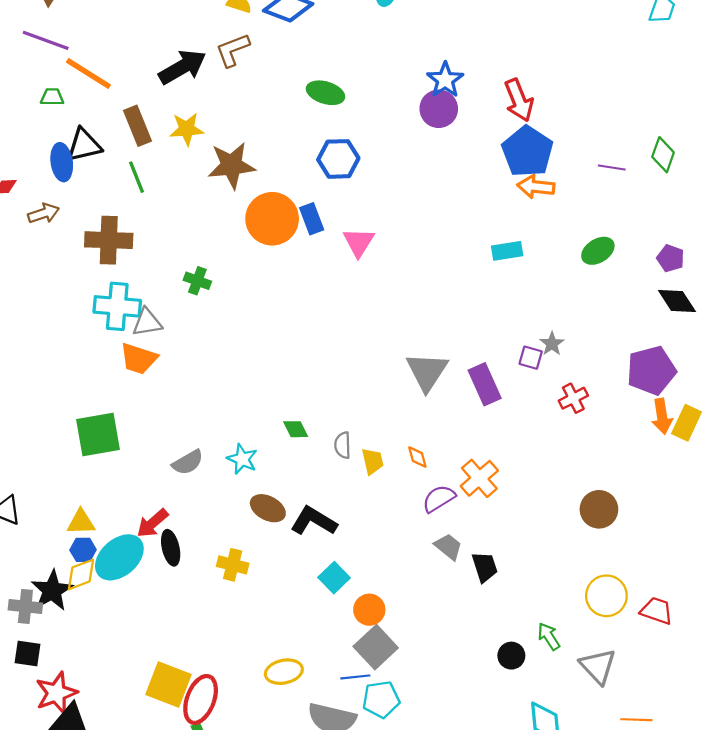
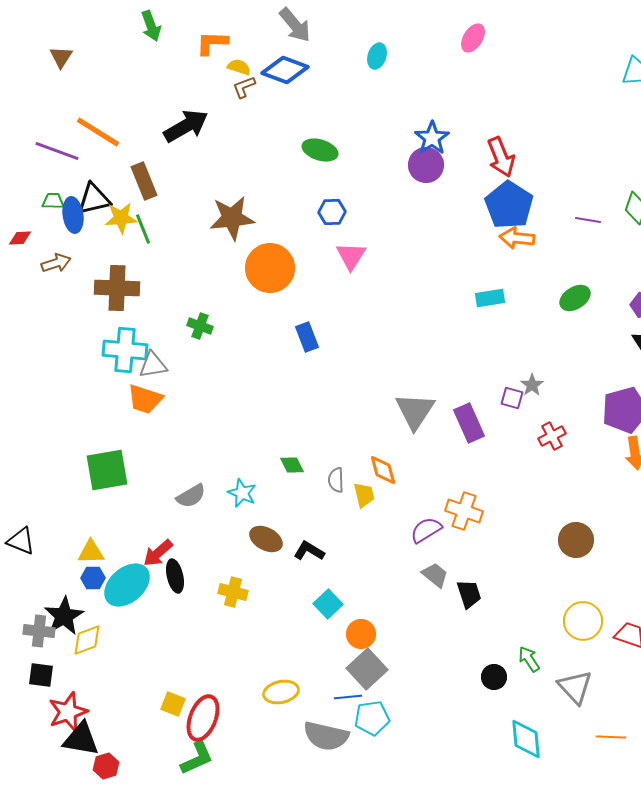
purple line: (46, 40) -> (57, 151), moved
brown L-shape: (233, 50) -> (244, 87), moved, size x0.7
green trapezoid: (52, 97) -> (53, 201), moved
yellow star: (187, 129) -> (121, 218), moved
blue hexagon: (338, 159) -> (332, 212), size x0.7
blue rectangle: (312, 219) -> (307, 337), moved
pink triangle: (359, 242) -> (351, 256), moved
orange diamond: (417, 457) -> (383, 470), moved, size x1.4
orange cross: (479, 478) -> (464, 511), turned -30
black L-shape: (314, 521) -> (309, 551), size x0.7
yellow diamond: (81, 574) -> (87, 640), moved
yellow square: (169, 684) -> (173, 704), size x0.6

